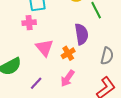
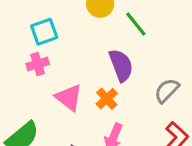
gray semicircle: (107, 56) -> (167, 91), turned -138

